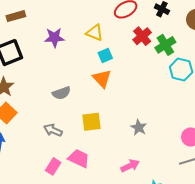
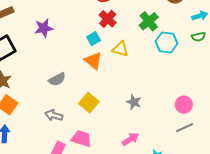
yellow triangle: (95, 33) -> (120, 49), moved
red cross: (142, 36) -> (108, 19), moved
yellow square: (91, 122) -> (89, 103), turned -36

